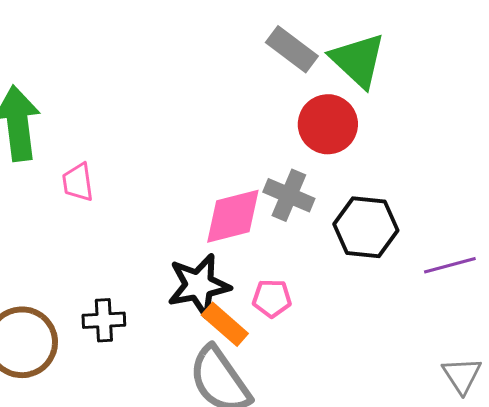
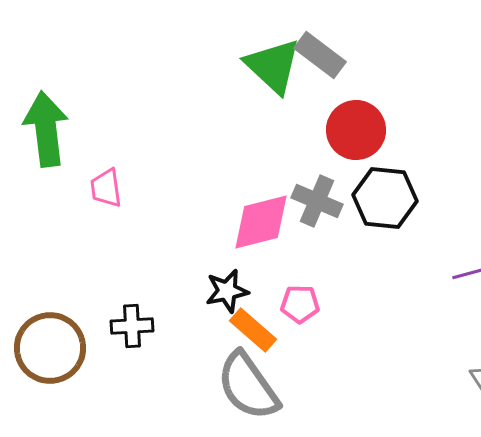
green triangle: (358, 60) -> (273, 66), moved
black hexagon: (366, 227) -> (385, 198), moved
black star: (199, 285) -> (227, 291), size x0.7

